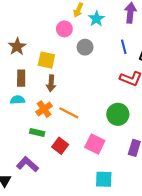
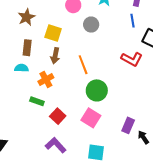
blue line: (124, 47) -> (132, 21), moved
orange line: (69, 113) -> (83, 65), moved, turned 36
green circle: (118, 114) -> (97, 90), moved
purple L-shape: (28, 164) -> (56, 145), moved

